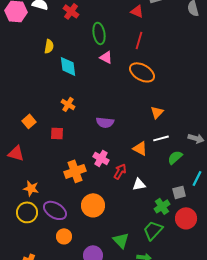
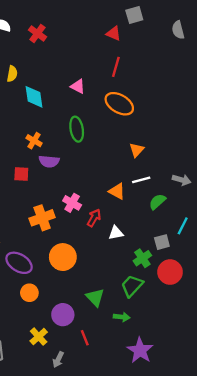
green ellipse: (99, 33) -> (77, 129), moved
purple semicircle: (105, 122) -> (49, 161), moved

